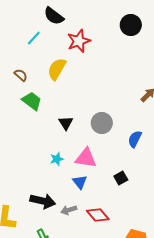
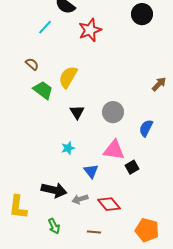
yellow semicircle: (57, 69) -> (68, 77), moved
pink triangle: (86, 158) -> (114, 150), moved

